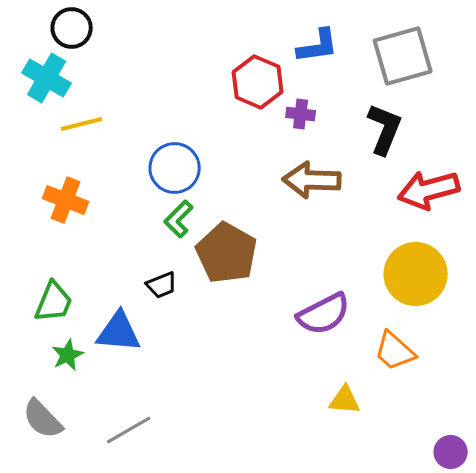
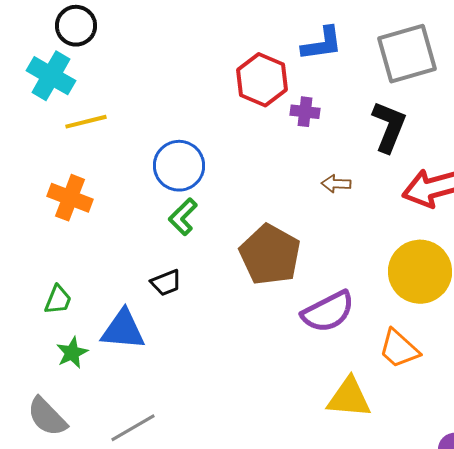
brown arrow: (312, 180) -> (336, 184), moved, size x0.5
brown pentagon: (227, 253) -> (270, 255), moved
green trapezoid: (54, 302) -> (58, 300), size x0.7
yellow triangle: (345, 400) -> (349, 398), size x1.4

